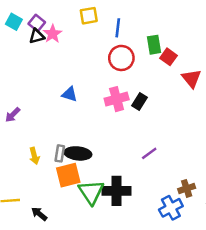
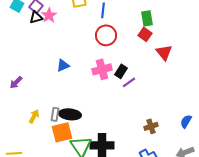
green rectangle: (154, 45) -> (147, 18), moved
blue triangle: (69, 94) -> (63, 65), turned -40
purple line: (149, 153) -> (129, 82), moved
yellow arrow: (34, 156) -> (34, 116), turned -136
brown cross: (187, 188) -> (151, 126), moved

